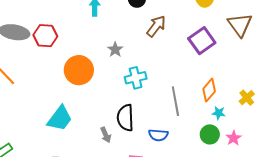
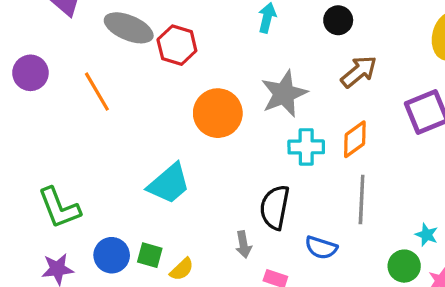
gray star: (115, 50) -> (284, 94), size x1.8
orange diamond: (209, 90) -> (355, 139), moved
gray arrow: (106, 135) -> (243, 245), moved

